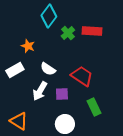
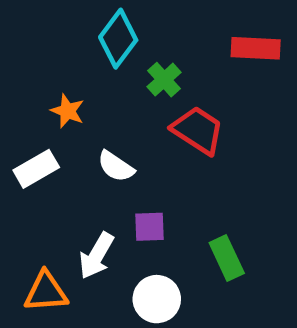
red rectangle: (92, 31) -> (256, 48), moved
red trapezoid: (82, 76) -> (198, 130), moved
white arrow: (40, 91) -> (96, 256), moved
orange triangle: (19, 121) -> (46, 292), turned -36

